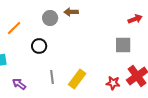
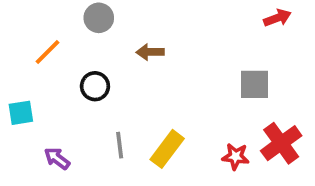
brown arrow: (71, 12) -> (150, 52), moved
gray circle: (50, 18) -> (99, 18), moved
red arrow: (135, 19) -> (277, 18), moved

